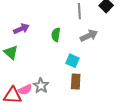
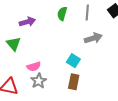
green semicircle: (56, 35) -> (62, 14), moved
pink semicircle: (25, 90) -> (34, 66), moved

